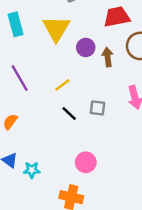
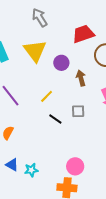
brown arrow: (108, 57) -> (81, 78), moved
pink circle: (86, 162) -> (75, 166), moved

